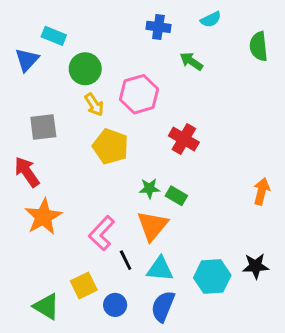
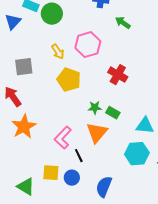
green circle: (85, 69) -> (52, 14), moved
cyan triangle: (160, 269) -> (145, 126), moved
cyan hexagon: (212, 277) -> (137, 154), moved
yellow square: (84, 285) -> (51, 173), turned 30
blue circle: (115, 305) -> (72, 178), moved

